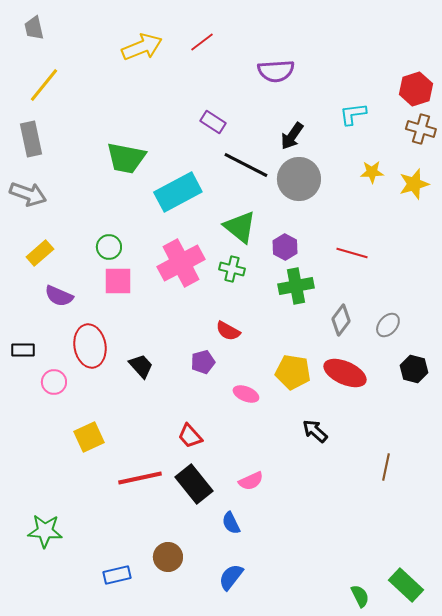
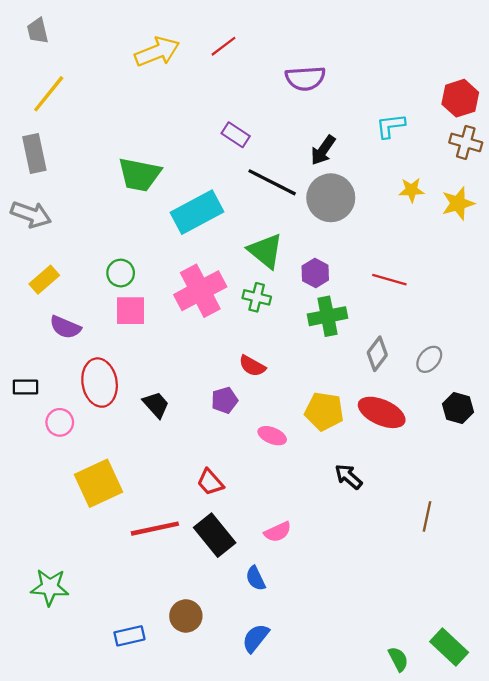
yellow square: (89, 437) -> (98, 483), size x1.4

